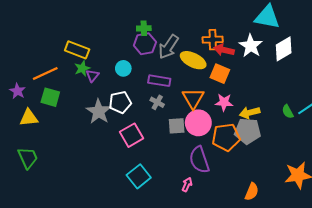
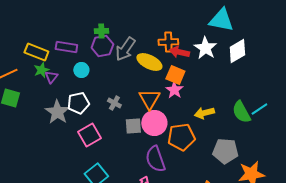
purple rectangle: (159, 81) -> (66, 47), moved
pink star: (224, 102) -> (174, 90), moved, turned 30
green semicircle: (288, 112) -> (241, 112), size x1.6
gray pentagon: (248, 131) -> (225, 151), moved

